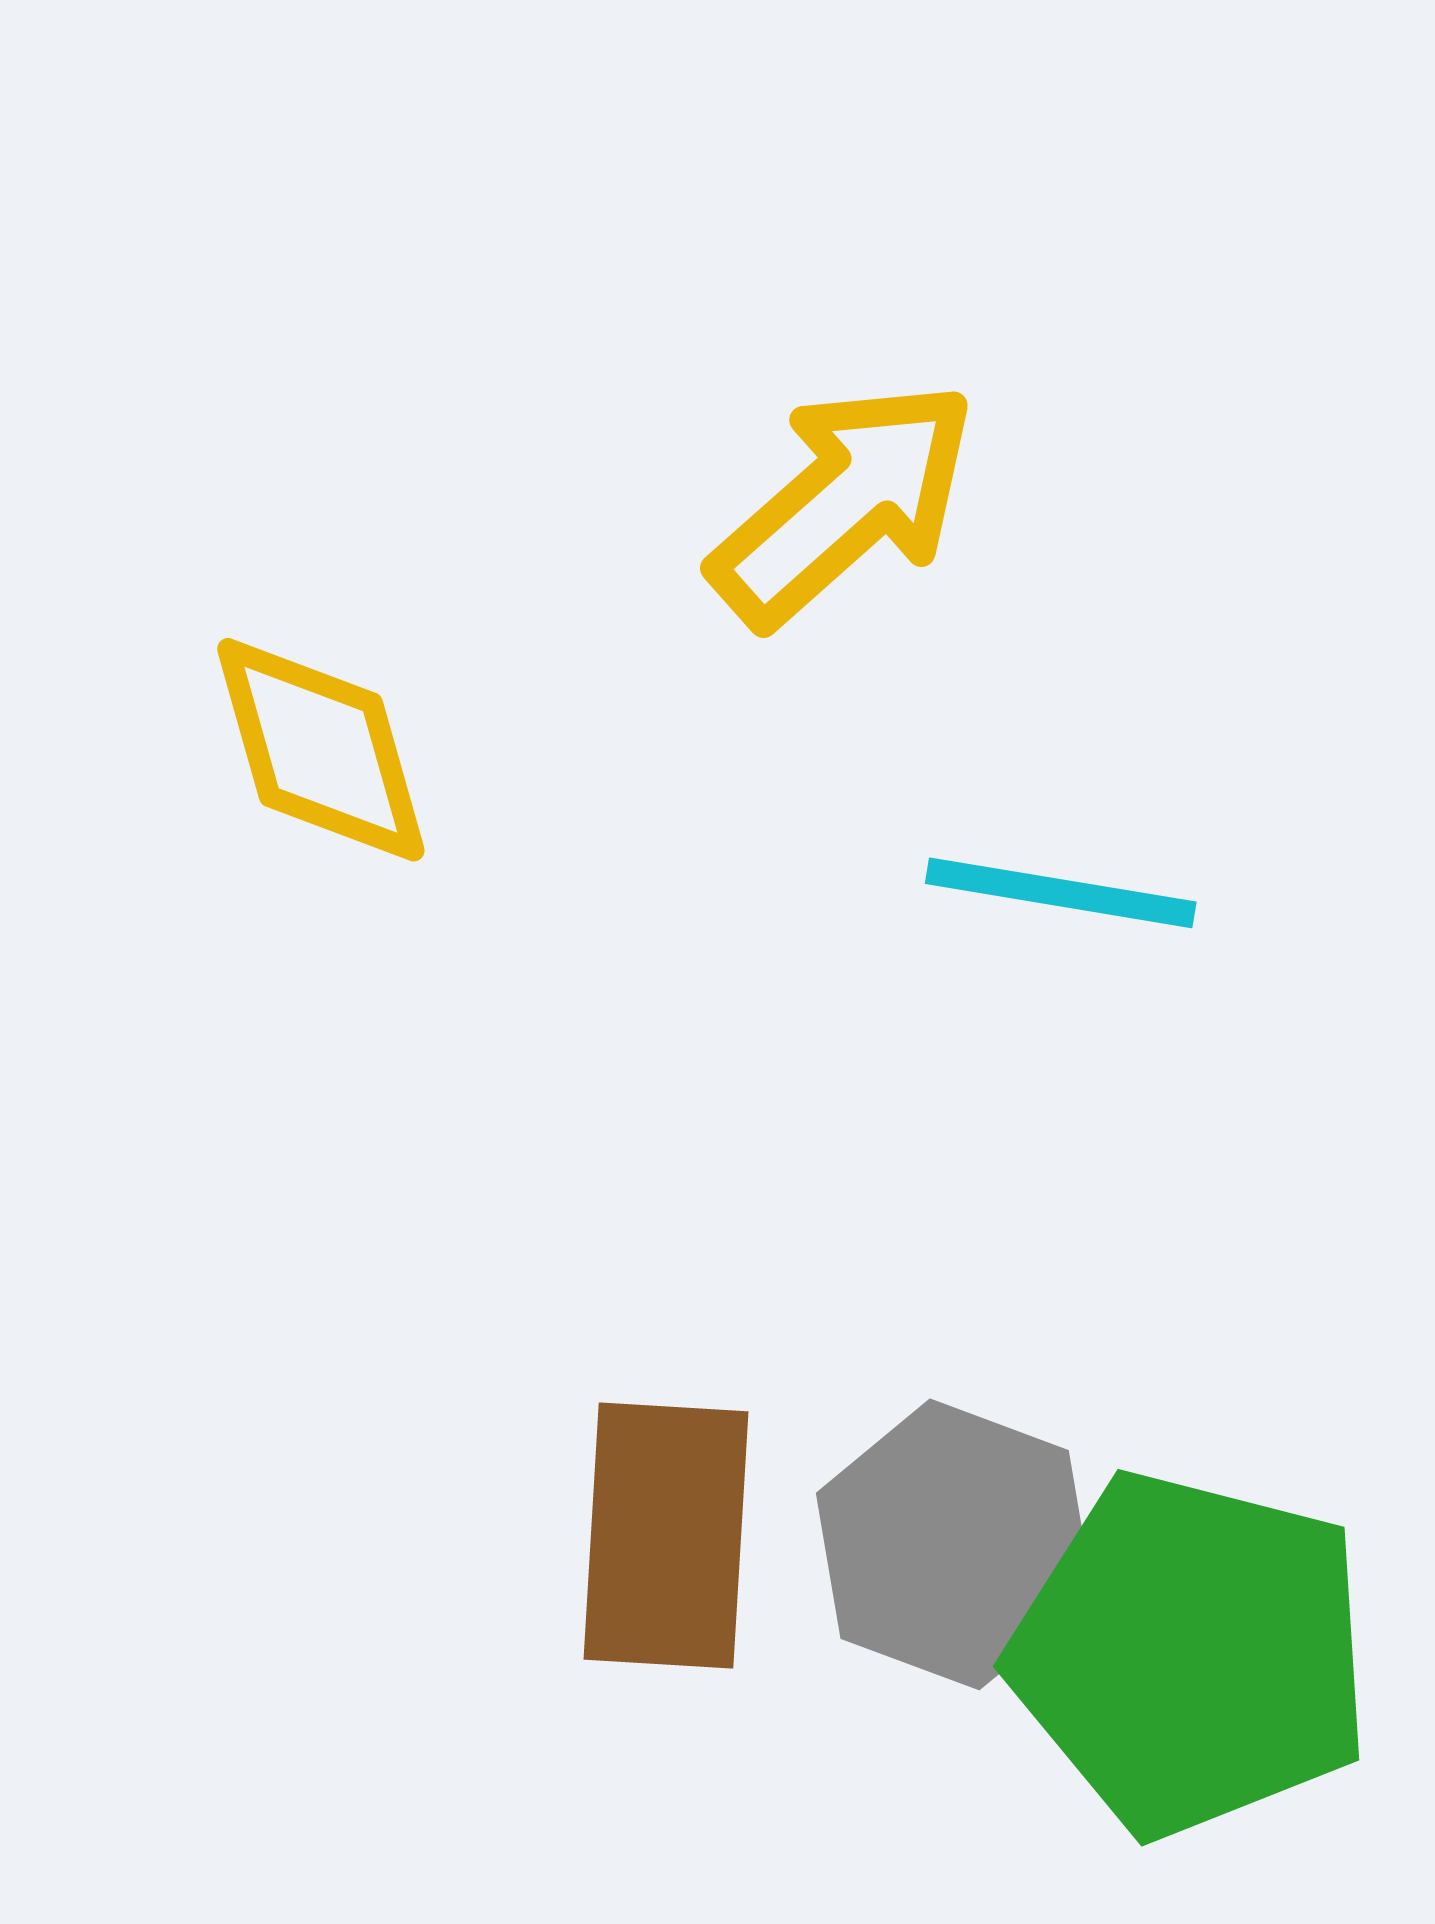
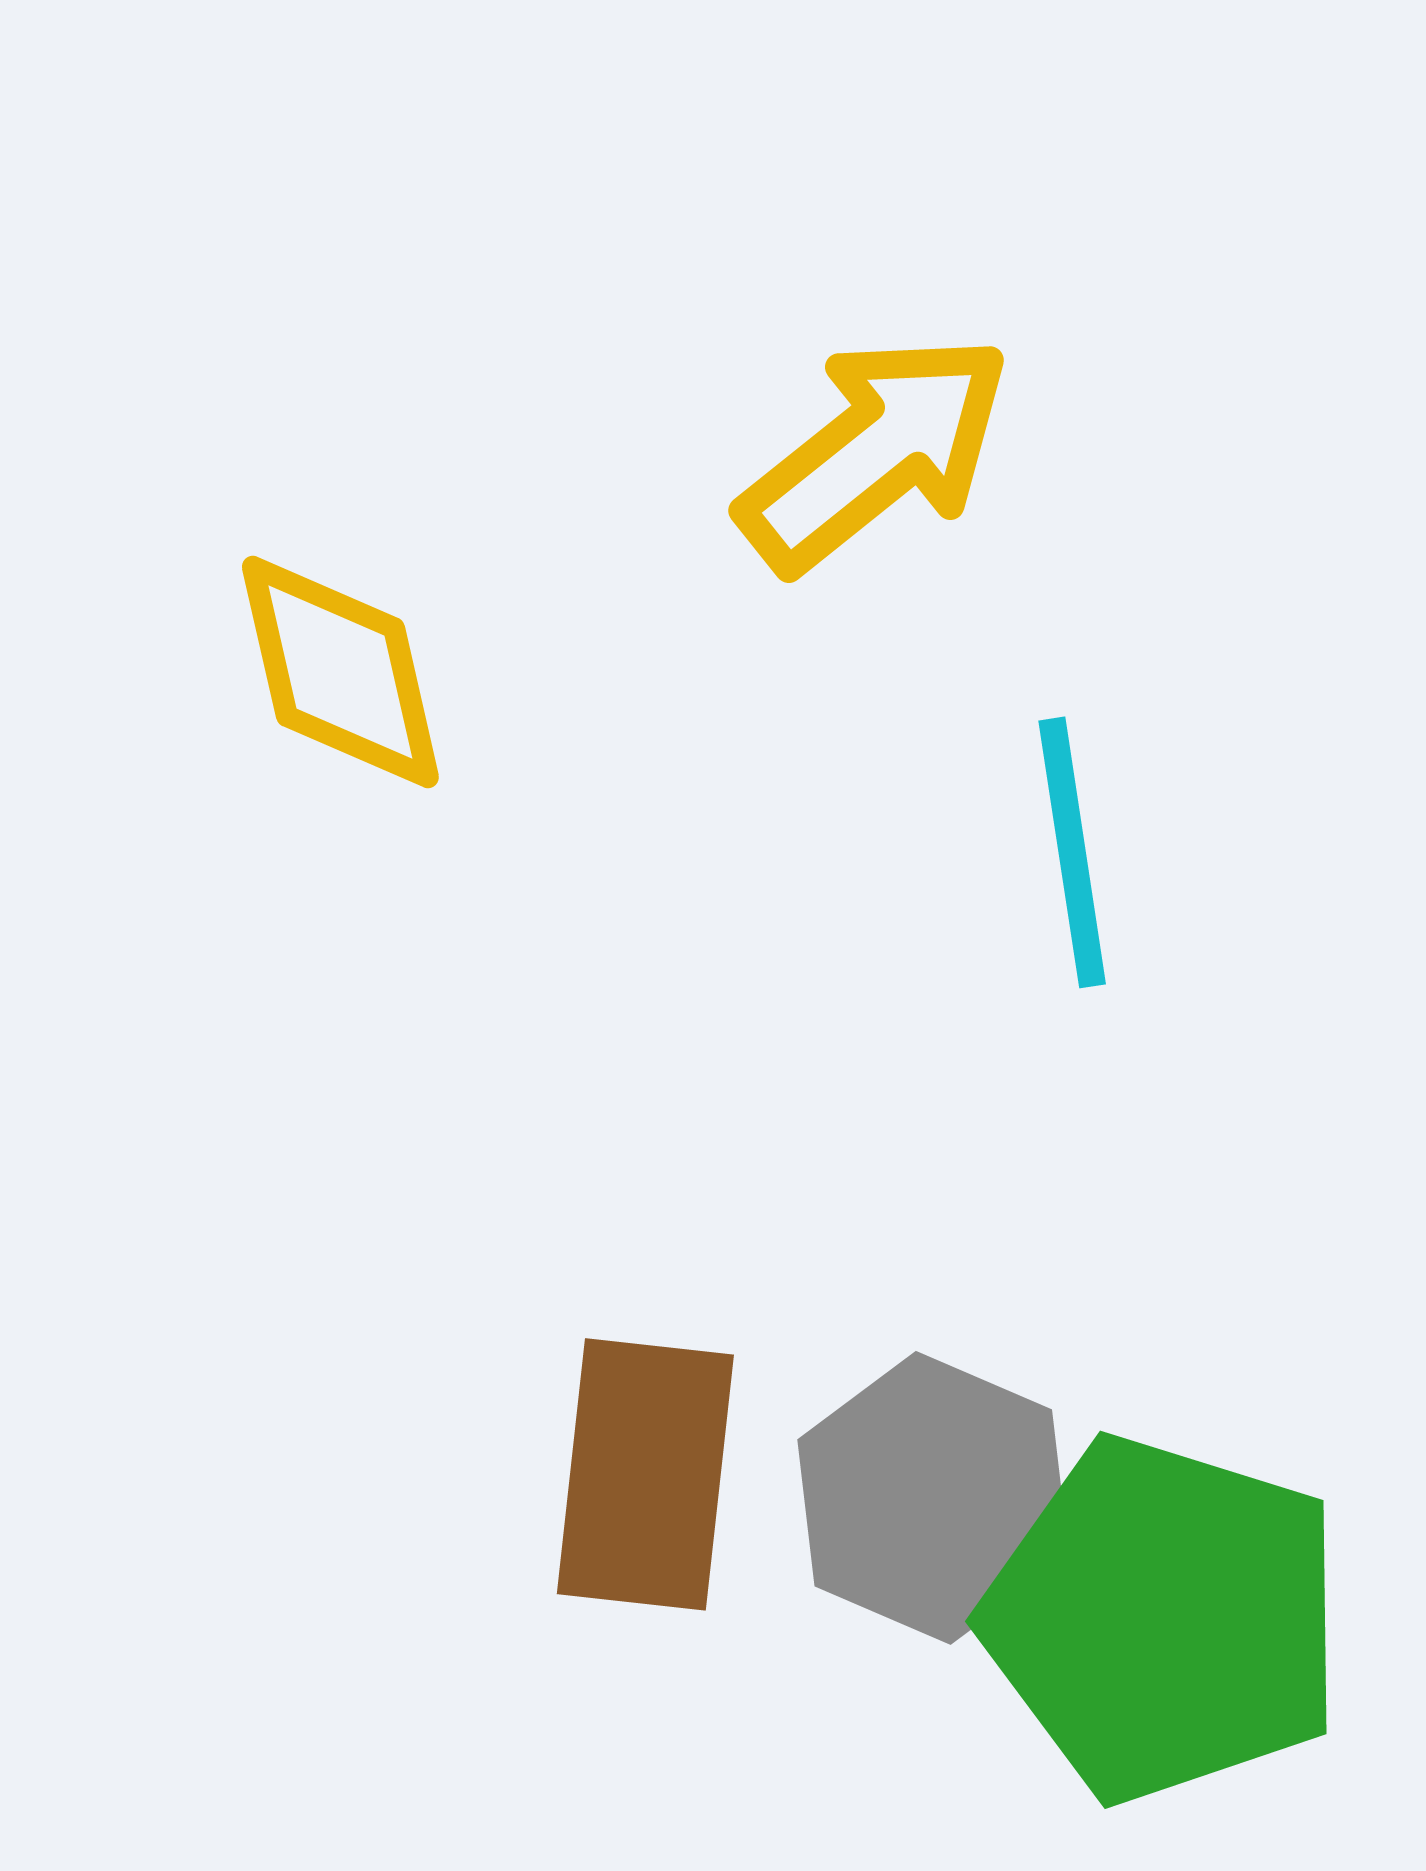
cyan line: (1061, 893) -> (1072, 852), turned 69

